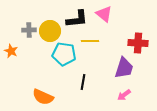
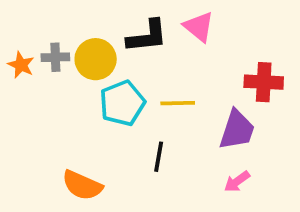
yellow line: (90, 41) -> (178, 103), moved
orange star: (11, 51) -> (21, 65), moved
cyan pentagon: (64, 54) -> (122, 103), turned -30

